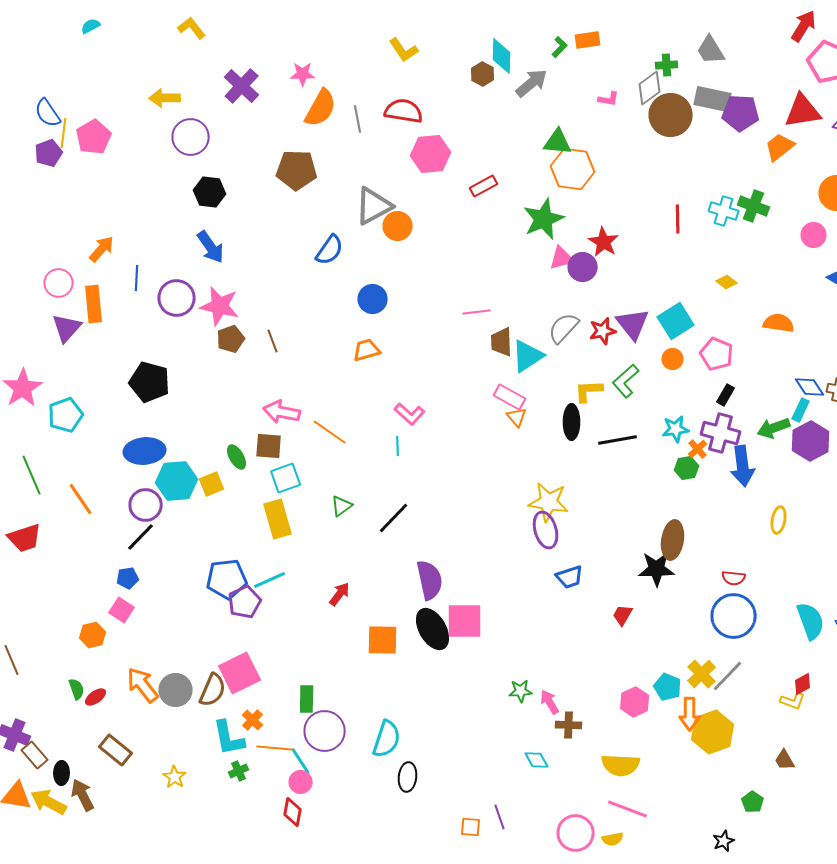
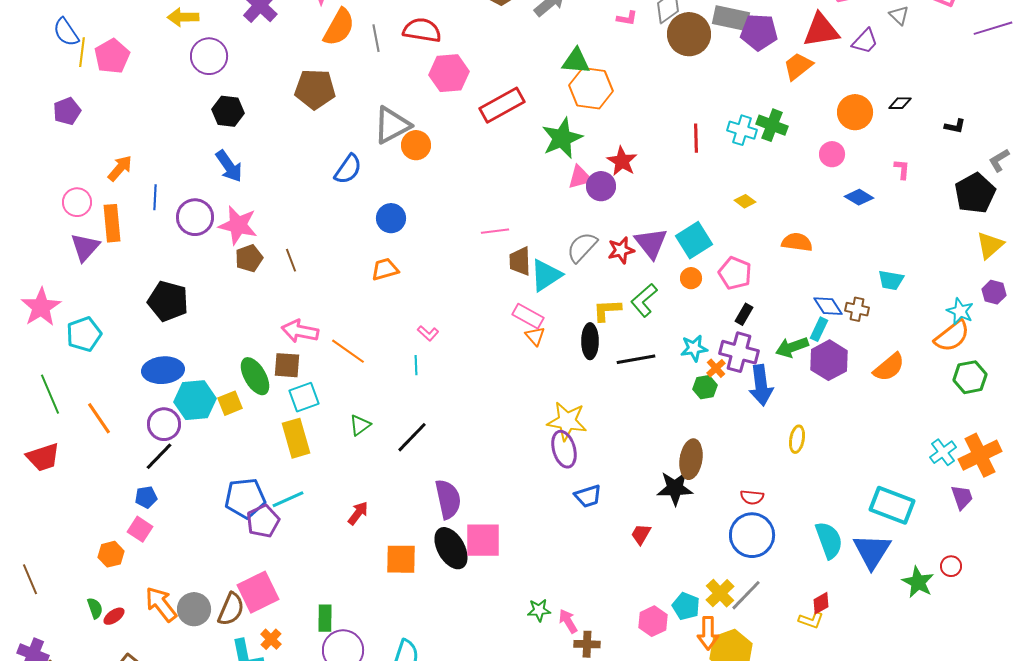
purple pentagon: (49, 153) -> (67, 111), moved
red rectangle: (484, 186) -> (502, 105), size x1.6
pink L-shape: (410, 414) -> (428, 333), size x0.7
green ellipse: (237, 457) -> (255, 376), size x1.5

